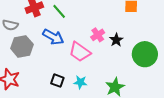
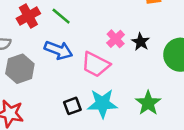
black square: (57, 81) -> (72, 106), turned -32
cyan star: (80, 82) -> (102, 103), size x1.6

